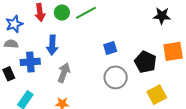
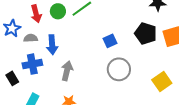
gray semicircle: (11, 44) -> (31, 38), moved
black pentagon: (145, 62) -> (146, 34), moved

